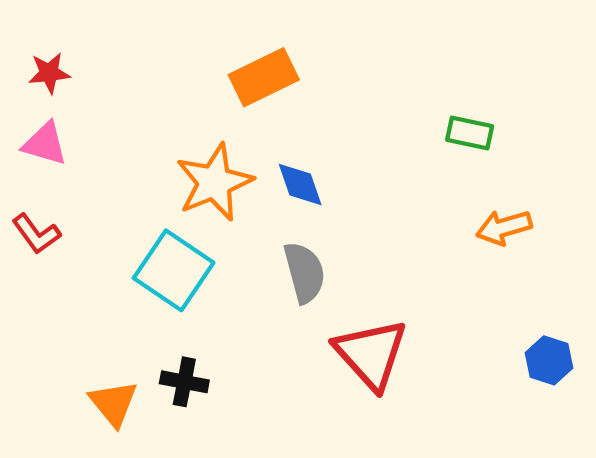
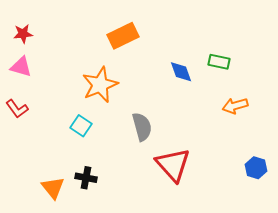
blue diamond: (300, 184) -> (181, 72), moved
cyan square: (174, 270) -> (81, 126), size x0.6

